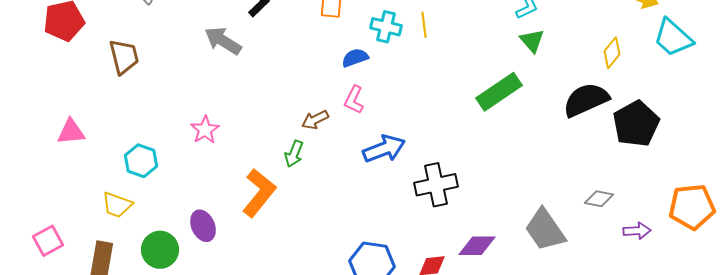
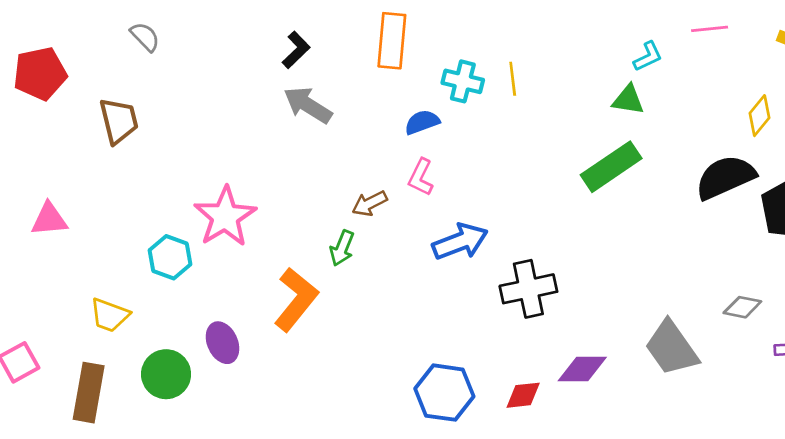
gray arrow: (223, 41) -> (308, 105), moved
green triangle: (532, 41) -> (628, 100), moved, turned -40
pink star: (205, 130) -> (225, 217), size x1.6
cyan hexagon: (141, 161) -> (170, 257), moved

